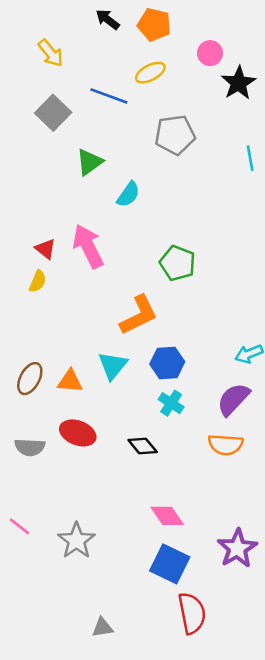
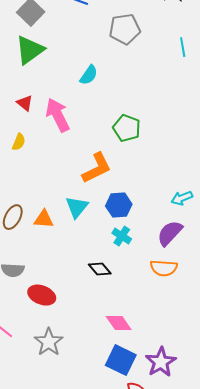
green triangle: (89, 162) -> (30, 50), moved, size x1.4
red triangle: (45, 249) -> (25, 103), moved
red ellipse: (78, 433) -> (42, 295), moved
purple star: (237, 548) -> (161, 362), moved

